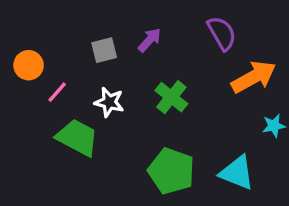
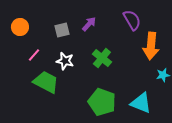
orange circle: (29, 65) -> (20, 27), moved
orange arrow: (254, 77) -> (151, 46), turned 124

